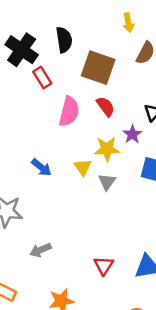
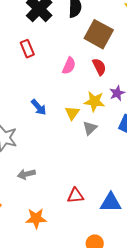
red rectangle: (42, 78) -> (27, 49), moved
pink semicircle: (69, 111) -> (69, 66), size x0.7
red triangle: (104, 266) -> (75, 196), turned 42

